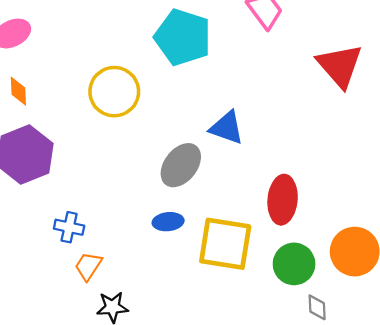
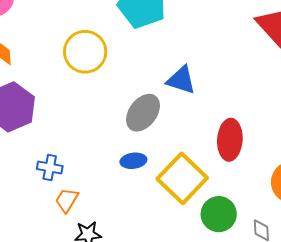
yellow square: (225, 244) -> (182, 178), turned 36
green circle: (294, 264) -> (219, 214), moved

